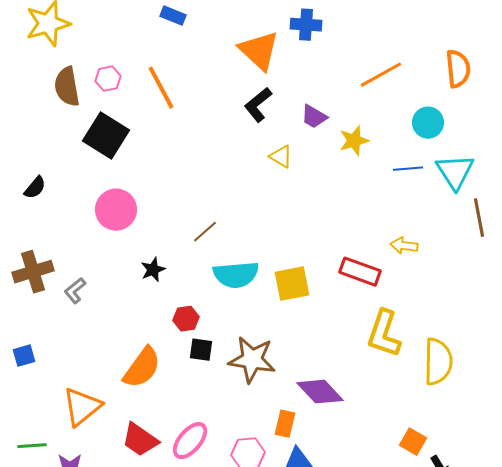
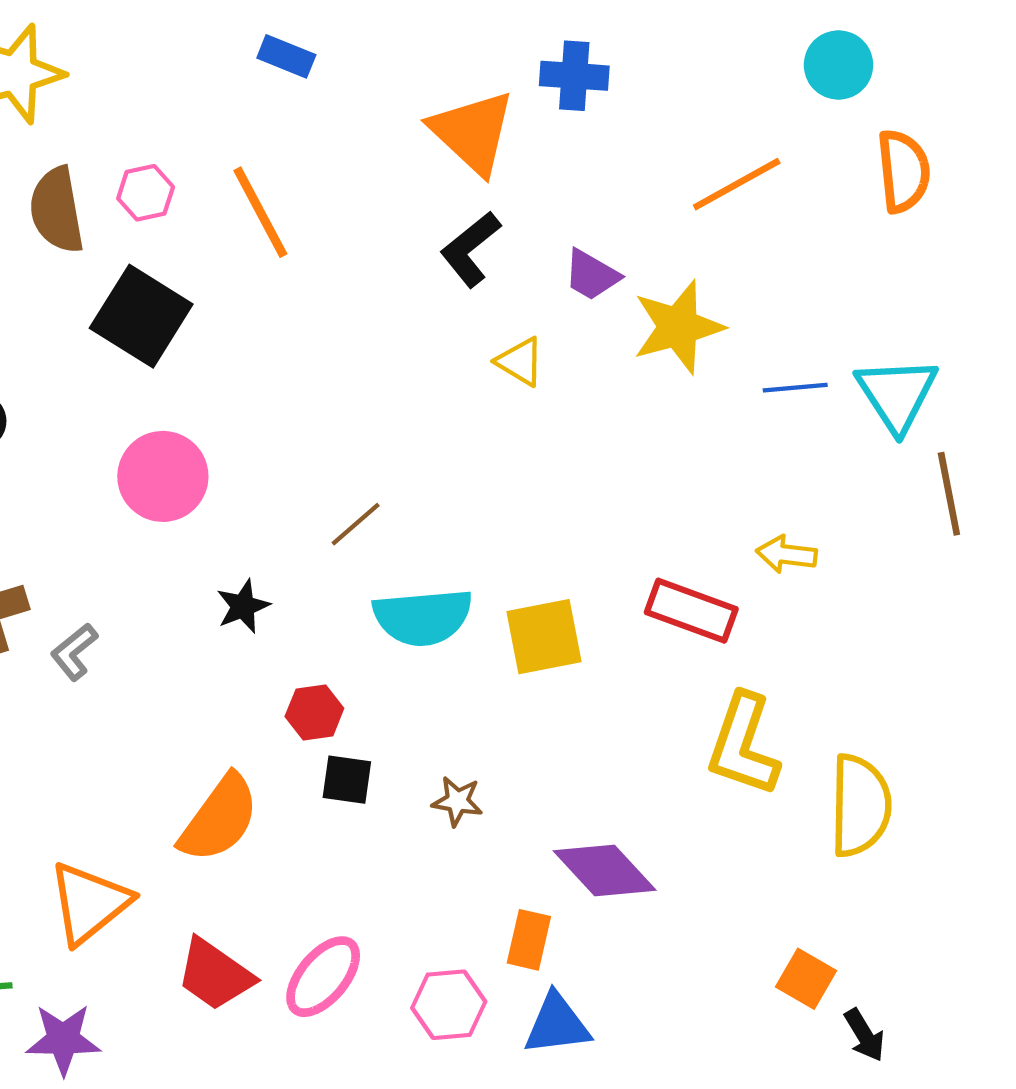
cyan circle: (428, 123) -> (838, 65), moved
yellow star: (354, 141) -> (678, 327), size x1.4
brown star: (252, 360) -> (457, 801), size x0.5

